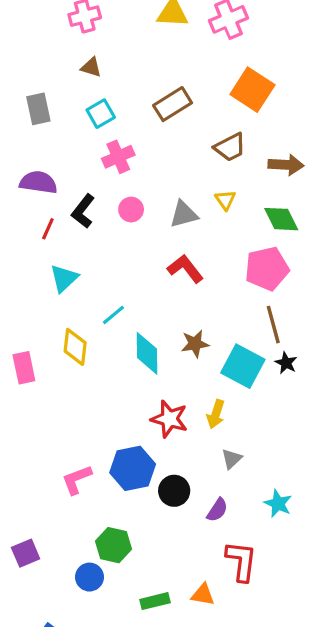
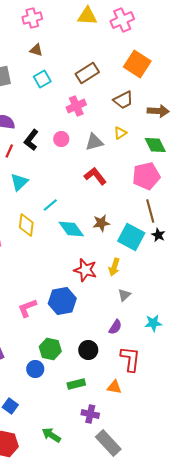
pink cross: (118, 157) -> (76, 106), moved
yellow triangle: (225, 200) -> (120, 133), turned 32
cyan diamond: (147, 353) -> (71, 229), turned -36
black circle: (174, 491) -> (88, 350), moved
cyan star: (278, 504) -> (153, 323), turned -30
orange triangle: (203, 595) -> (114, 387), moved

